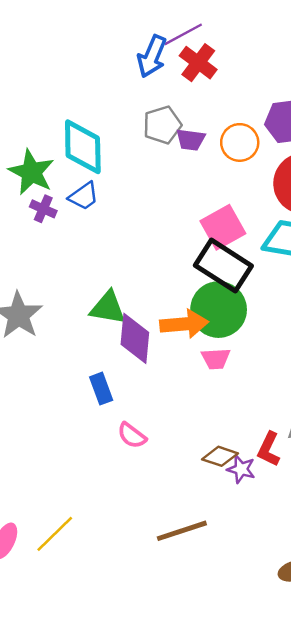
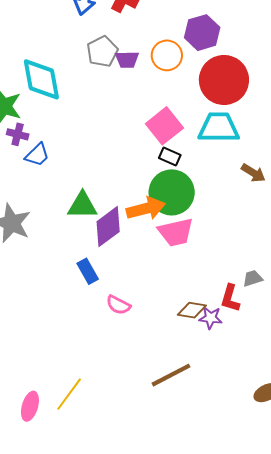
blue trapezoid: (84, 196) -> (37, 155), moved
black rectangle: (223, 266) -> (170, 156), size x0.5
purple diamond: (135, 338) -> (108, 227), turned 57
pink trapezoid: (216, 359) -> (176, 232), size x1.5

